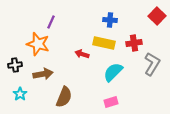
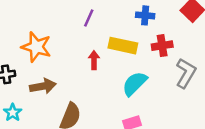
blue cross: (110, 20) -> (145, 15), moved
purple line: (51, 22) -> (89, 18), moved
red arrow: (82, 54) -> (94, 60), turned 72

